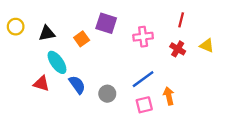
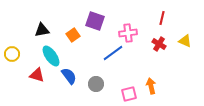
yellow circle: (16, 27) -> (12, 54), moved
blue line: (143, 79) -> (113, 53), moved

